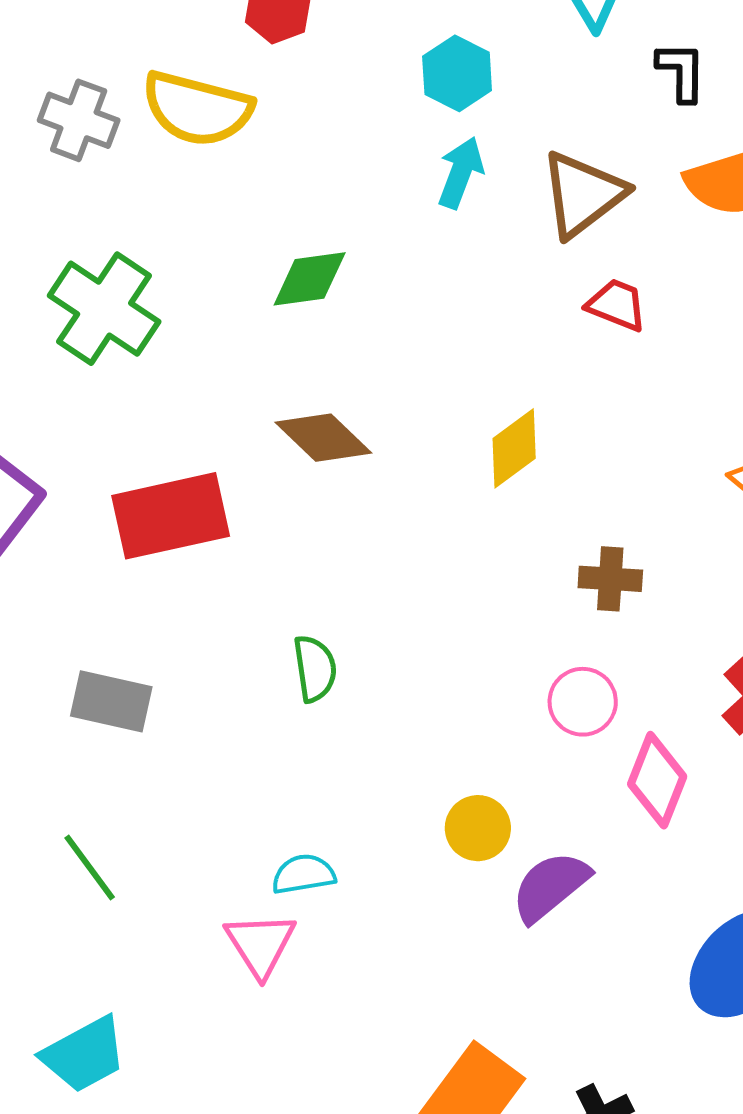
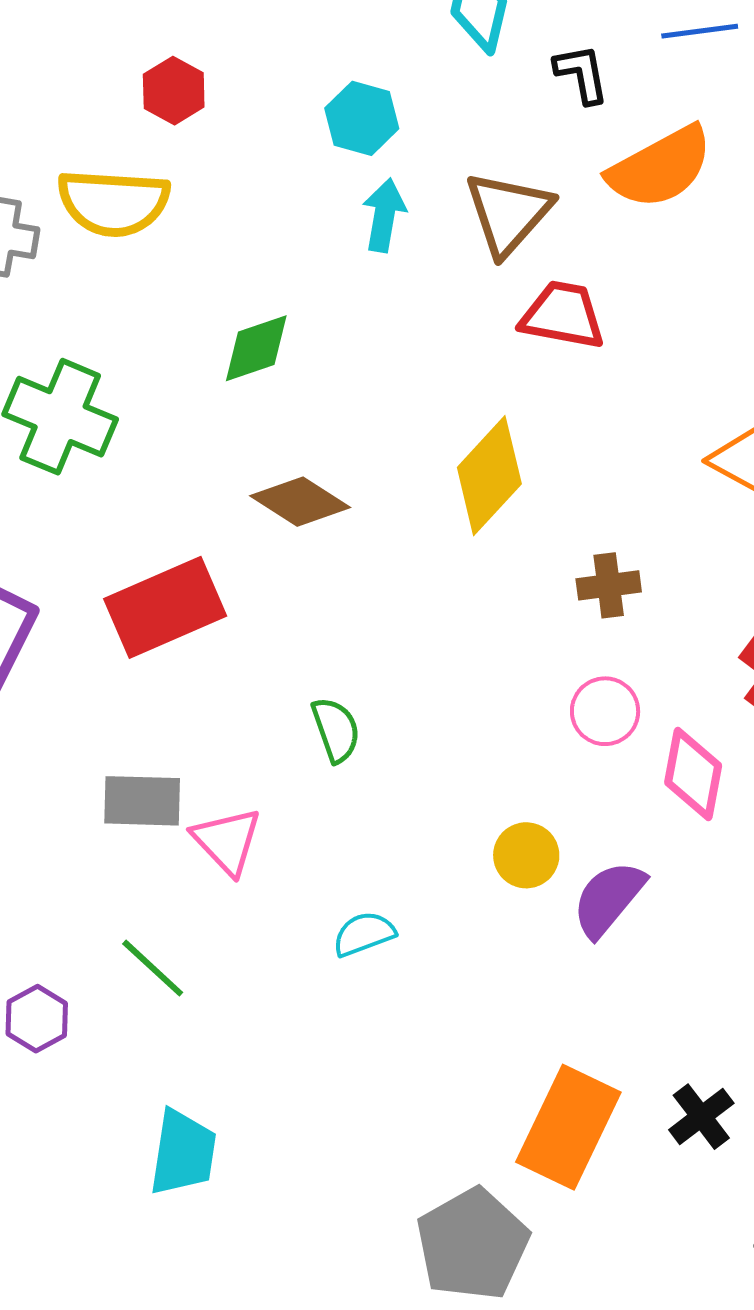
red trapezoid: (617, 305) -> (563, 315), size x1.4
yellow diamond: (514, 448) -> (489, 476), size x1.4
pink triangle: (260, 944) -> (227, 841), moved
cyan trapezoid: (84, 1054) -> (183, 1153), turned -42

